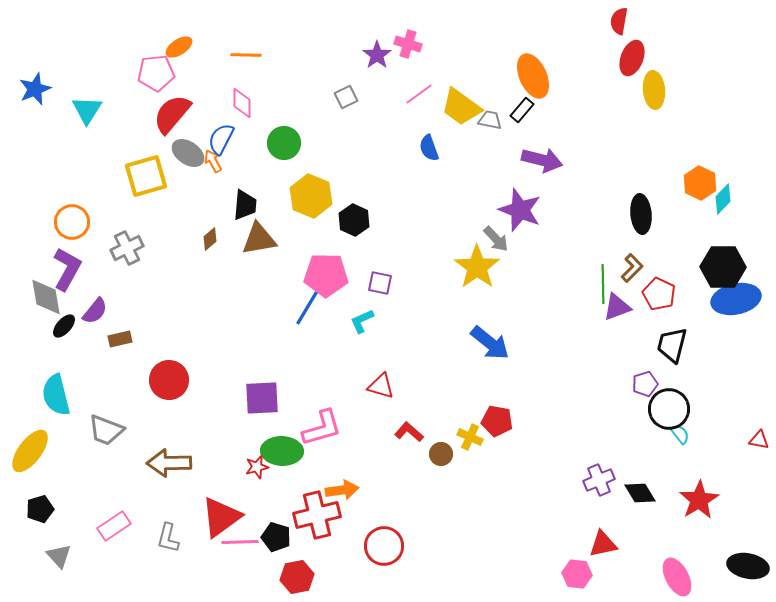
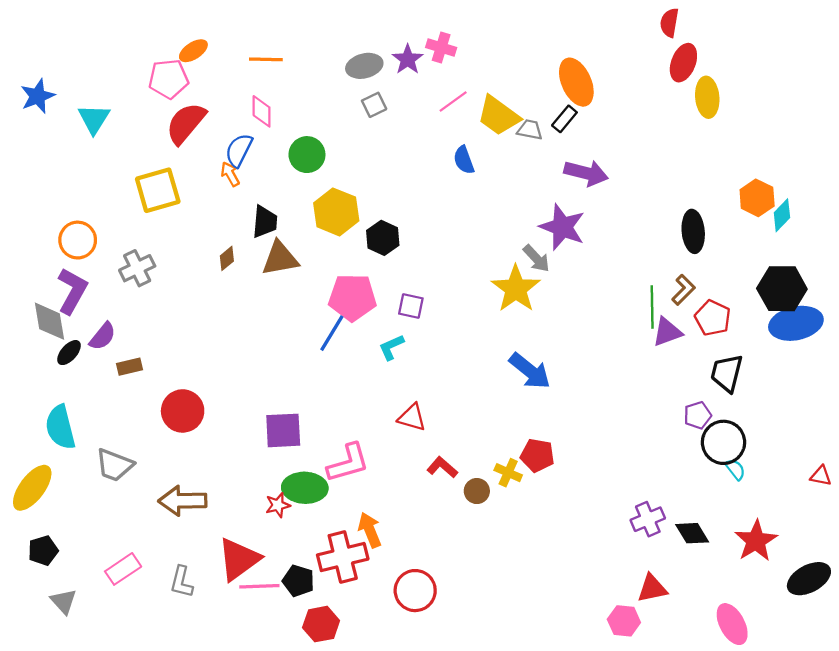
gray ellipse: (188, 153) -> (364, 66), moved, turned -48
orange arrow: (342, 490) -> (370, 530), turned -104
black ellipse: (748, 566) -> (809, 579), moved, turned -39

